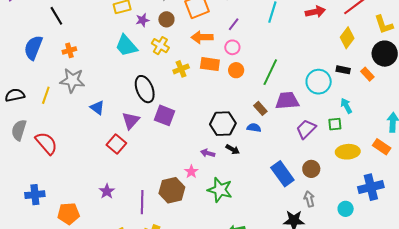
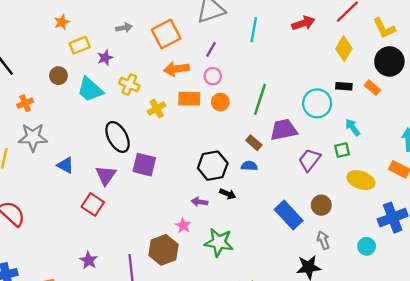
brown circle: (166, 19) -> (58, 76), moved
yellow ellipse: (348, 152) -> (361, 180), turned 30

